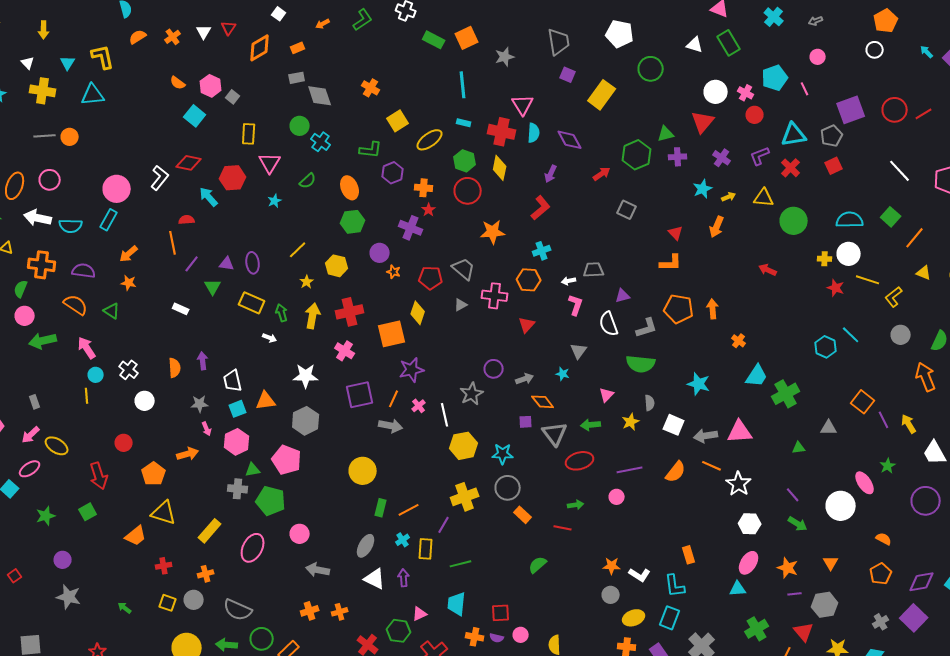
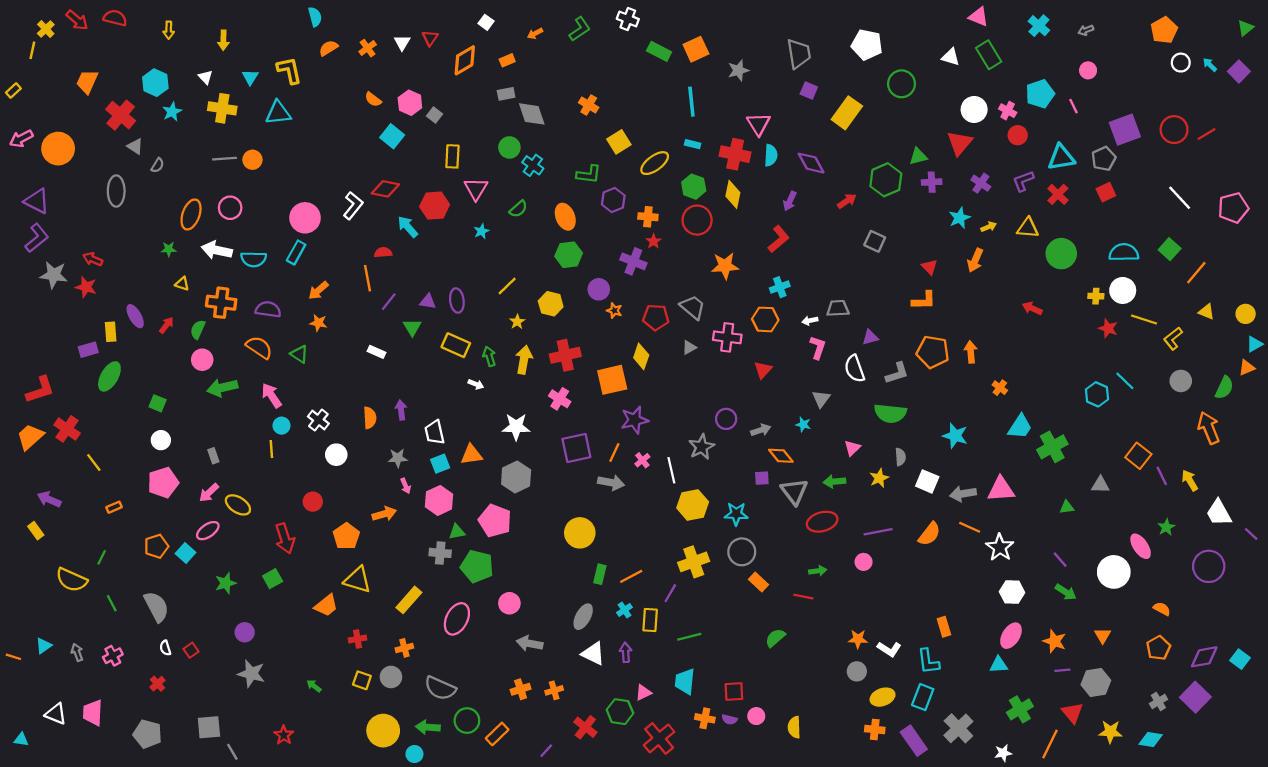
white circle: (875, 50) -> (1181, 63), moved

